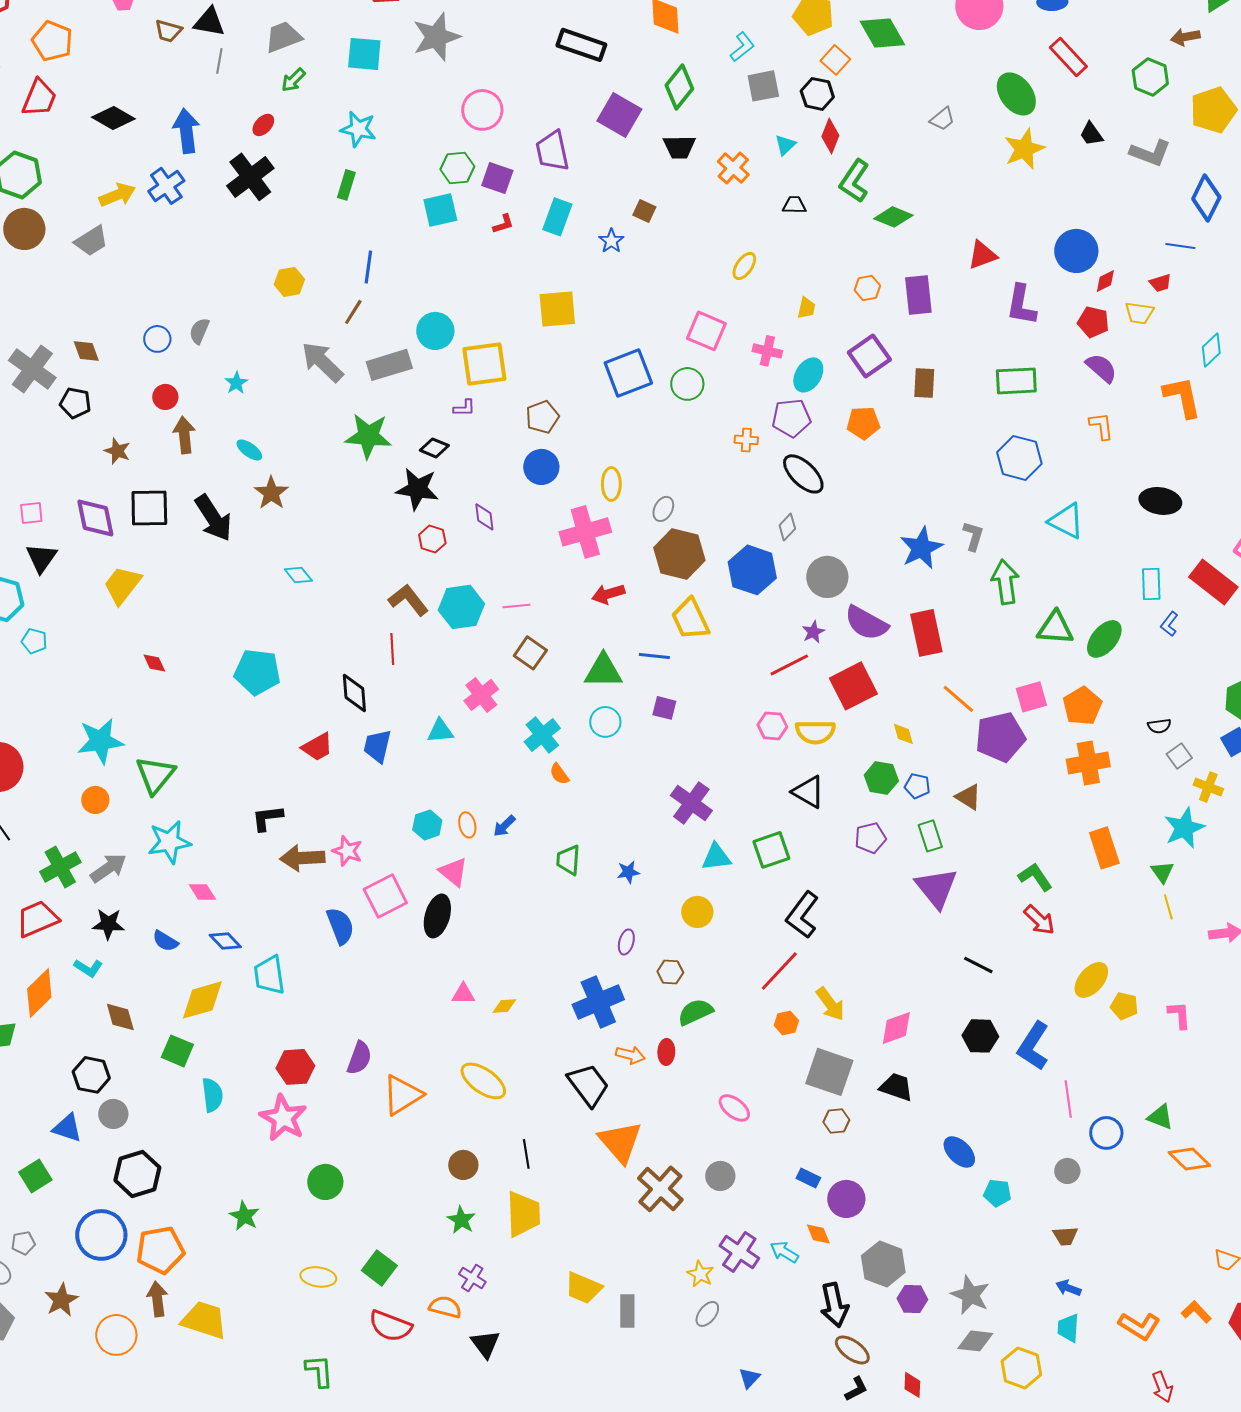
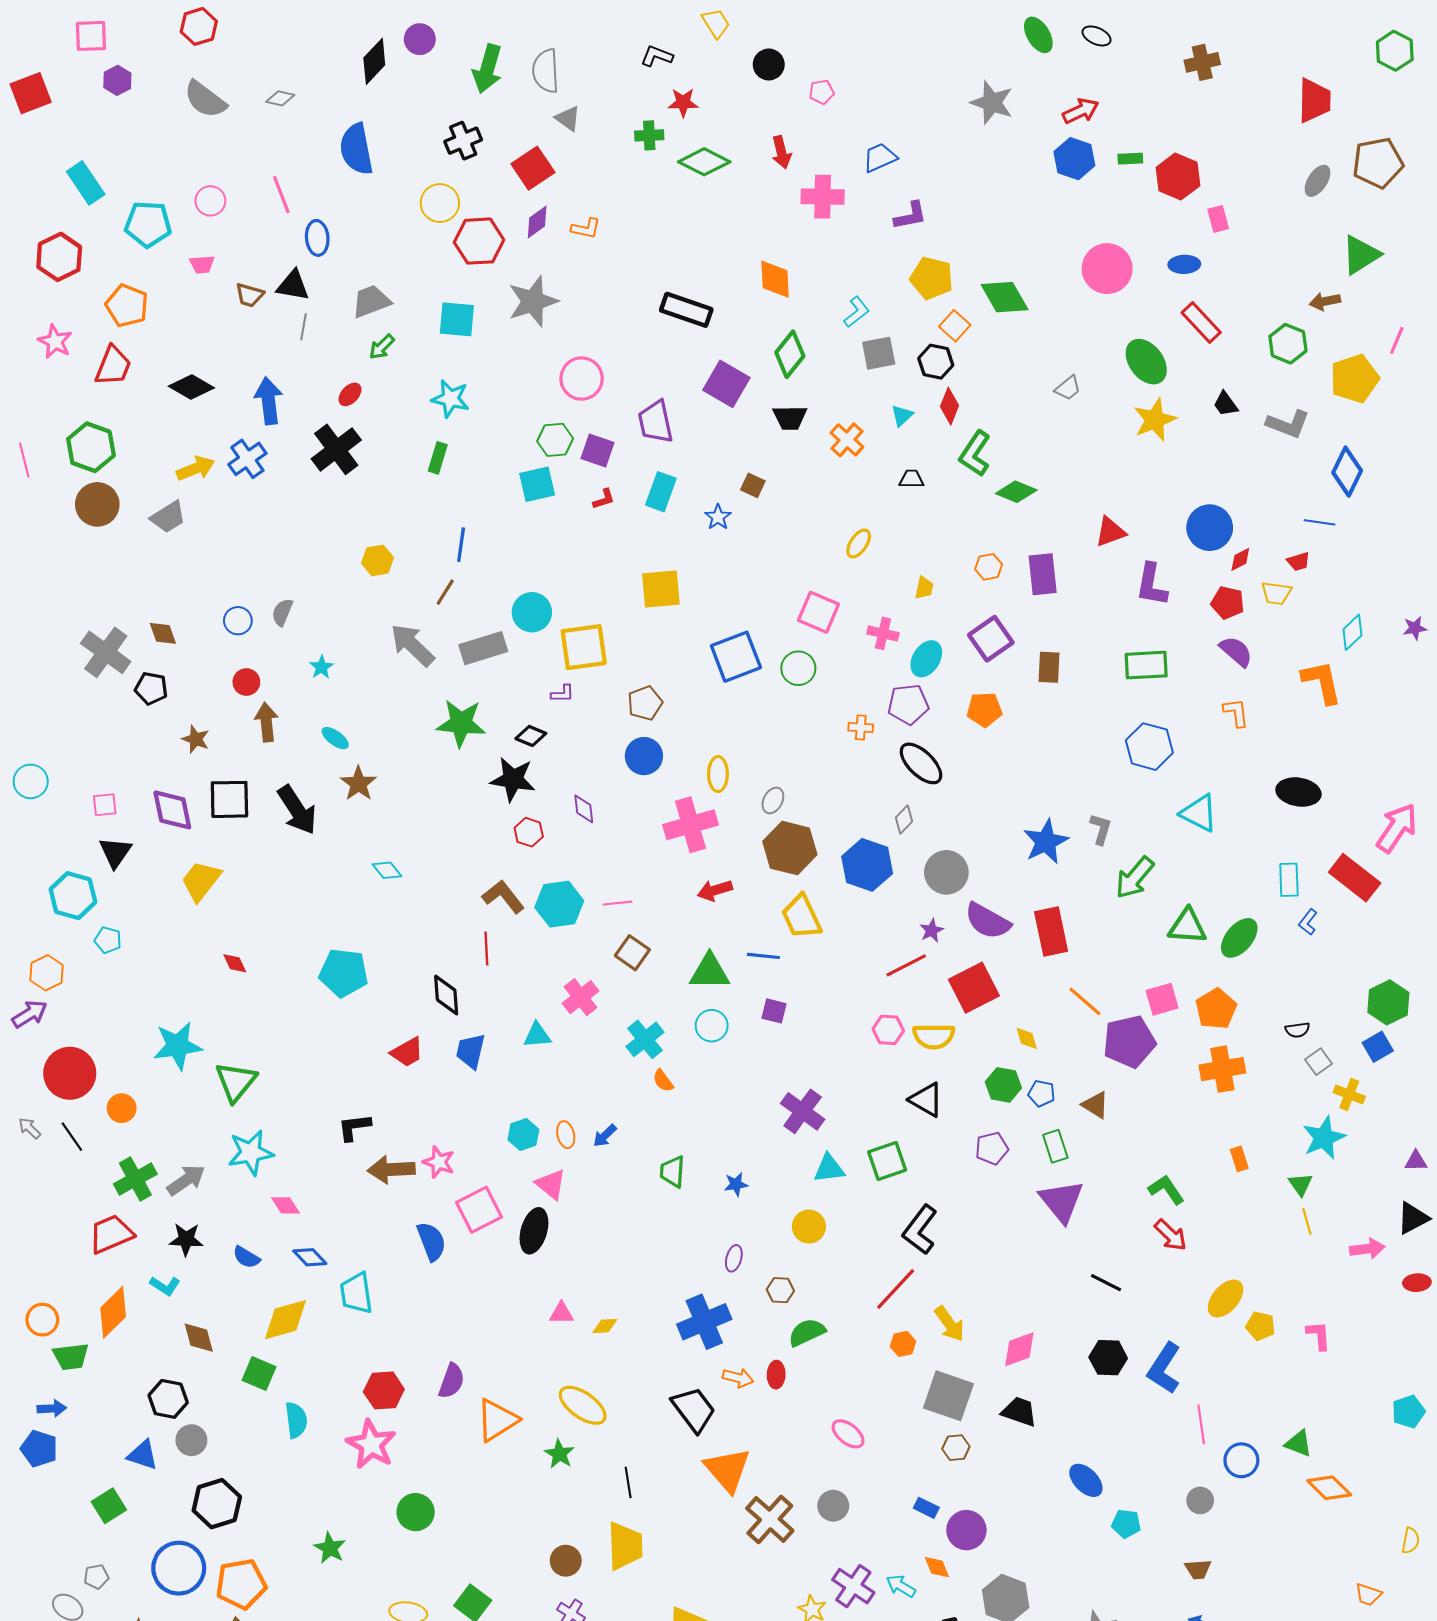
green arrow: (1005, 582) -> (1135, 878), turned -132
orange circle: (95, 800) -> (122, 1108), moved
orange rectangle: (1104, 848) -> (1239, 1159), size x0.6
brown circle: (463, 1165) -> (566, 1561), moved
green star: (461, 1220) -> (559, 1454), moved

